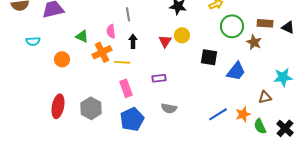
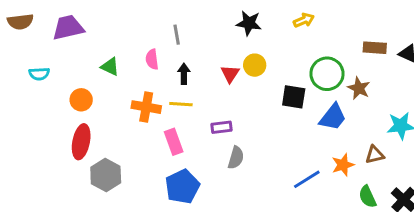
green circle: (232, 26) -> (327, 74), moved
brown star: (254, 42) -> (359, 88), moved
orange cross: (102, 52) -> (146, 107), moved, turned 36
yellow line: (122, 62) -> (181, 104), moved
red ellipse: (58, 106) -> (81, 142), moved
gray hexagon: (91, 108) -> (106, 175), moved
gray semicircle: (169, 108) -> (236, 158), moved, turned -84
orange star: (243, 114) -> (343, 165), moved

